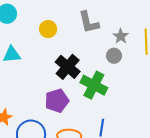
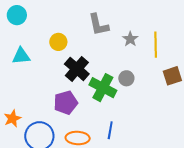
yellow circle: (48, 29) -> (58, 42), moved
gray circle: (114, 56) -> (126, 78), moved

